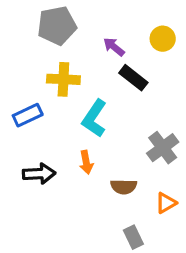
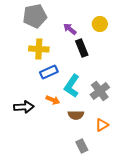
black rectangle: (133, 78) -> (82, 48), turned 30
blue rectangle: (28, 115) -> (49, 72), moved
cyan L-shape: (94, 118) -> (72, 86), moved
orange arrow: (86, 162) -> (53, 100), turned -56

